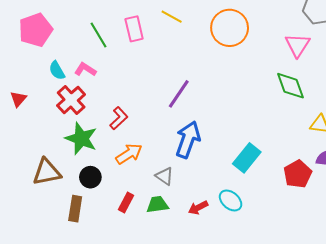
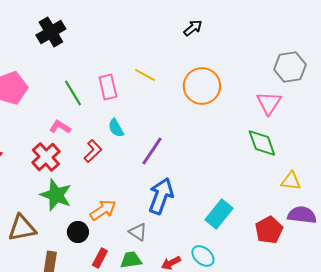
cyan semicircle: (57, 71) -> (116, 128), moved
red L-shape: (119, 118) -> (93, 151), moved
black circle: (90, 177) -> (78, 232), moved

